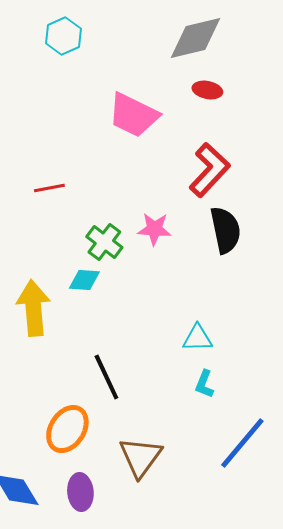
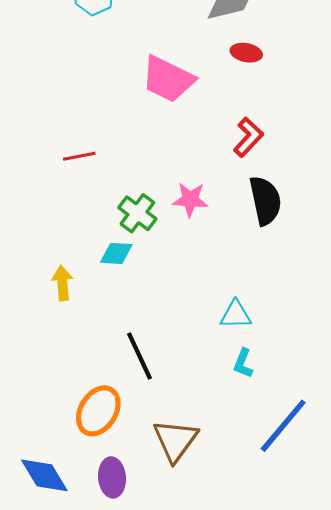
red L-shape: (209, 170) -> (248, 137), size x0.7
yellow arrow: (33, 308) -> (62, 283), size x0.6

